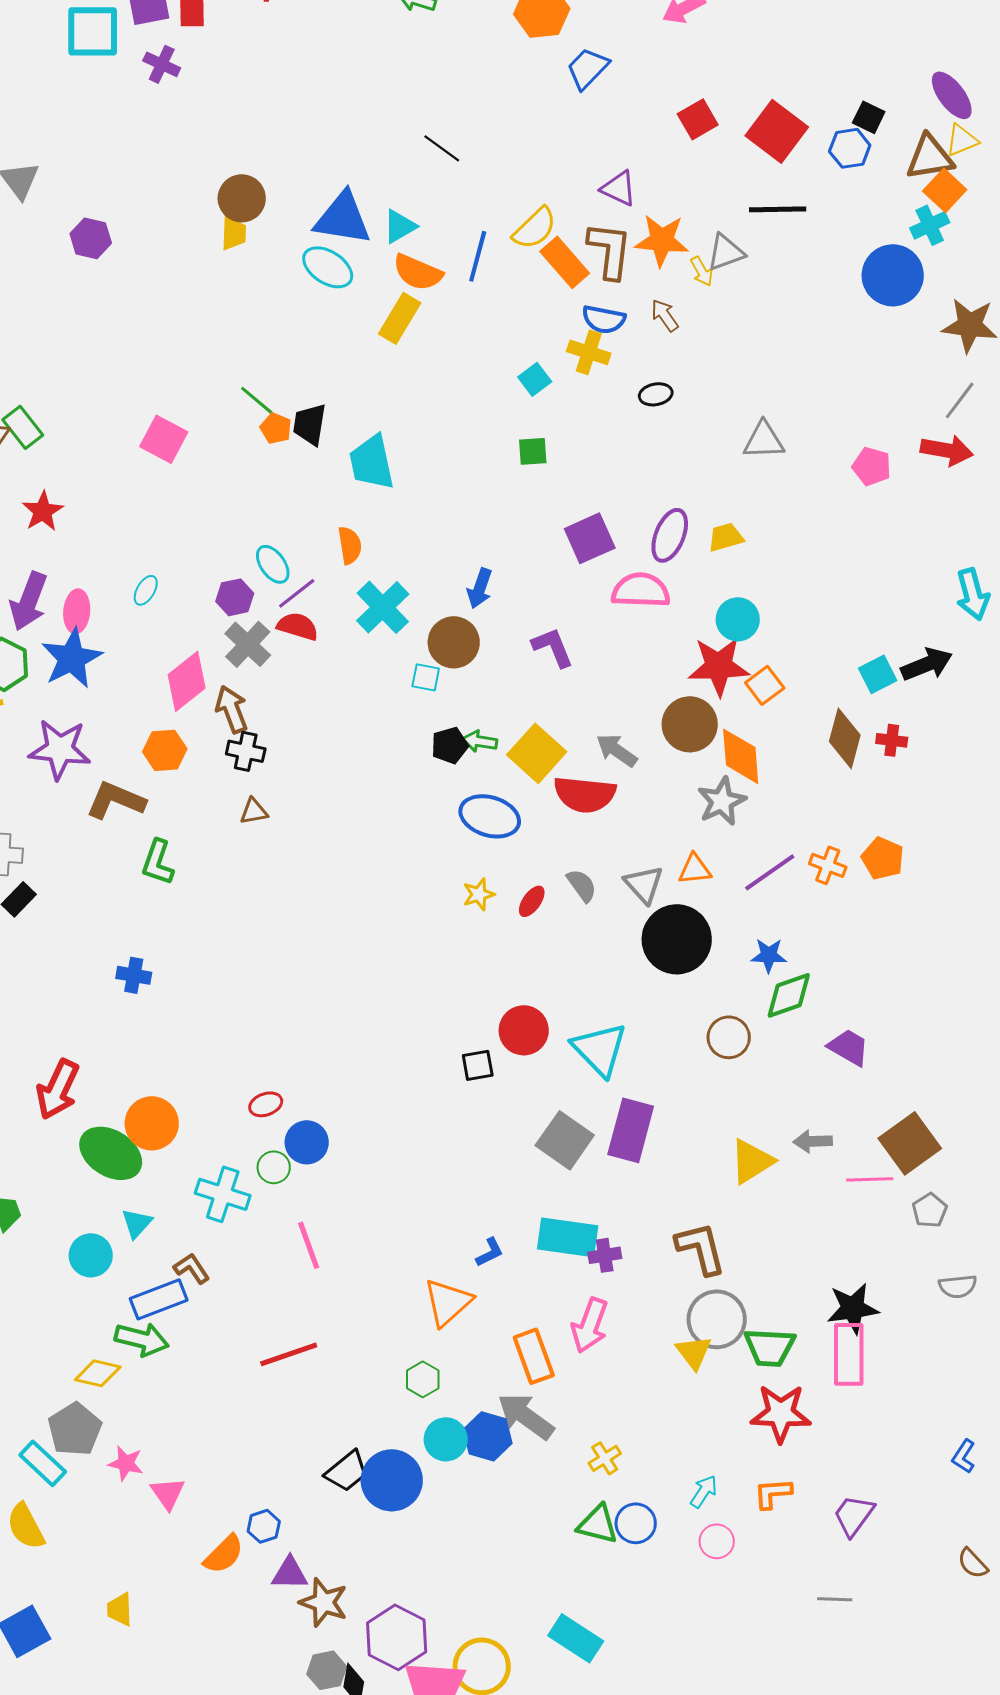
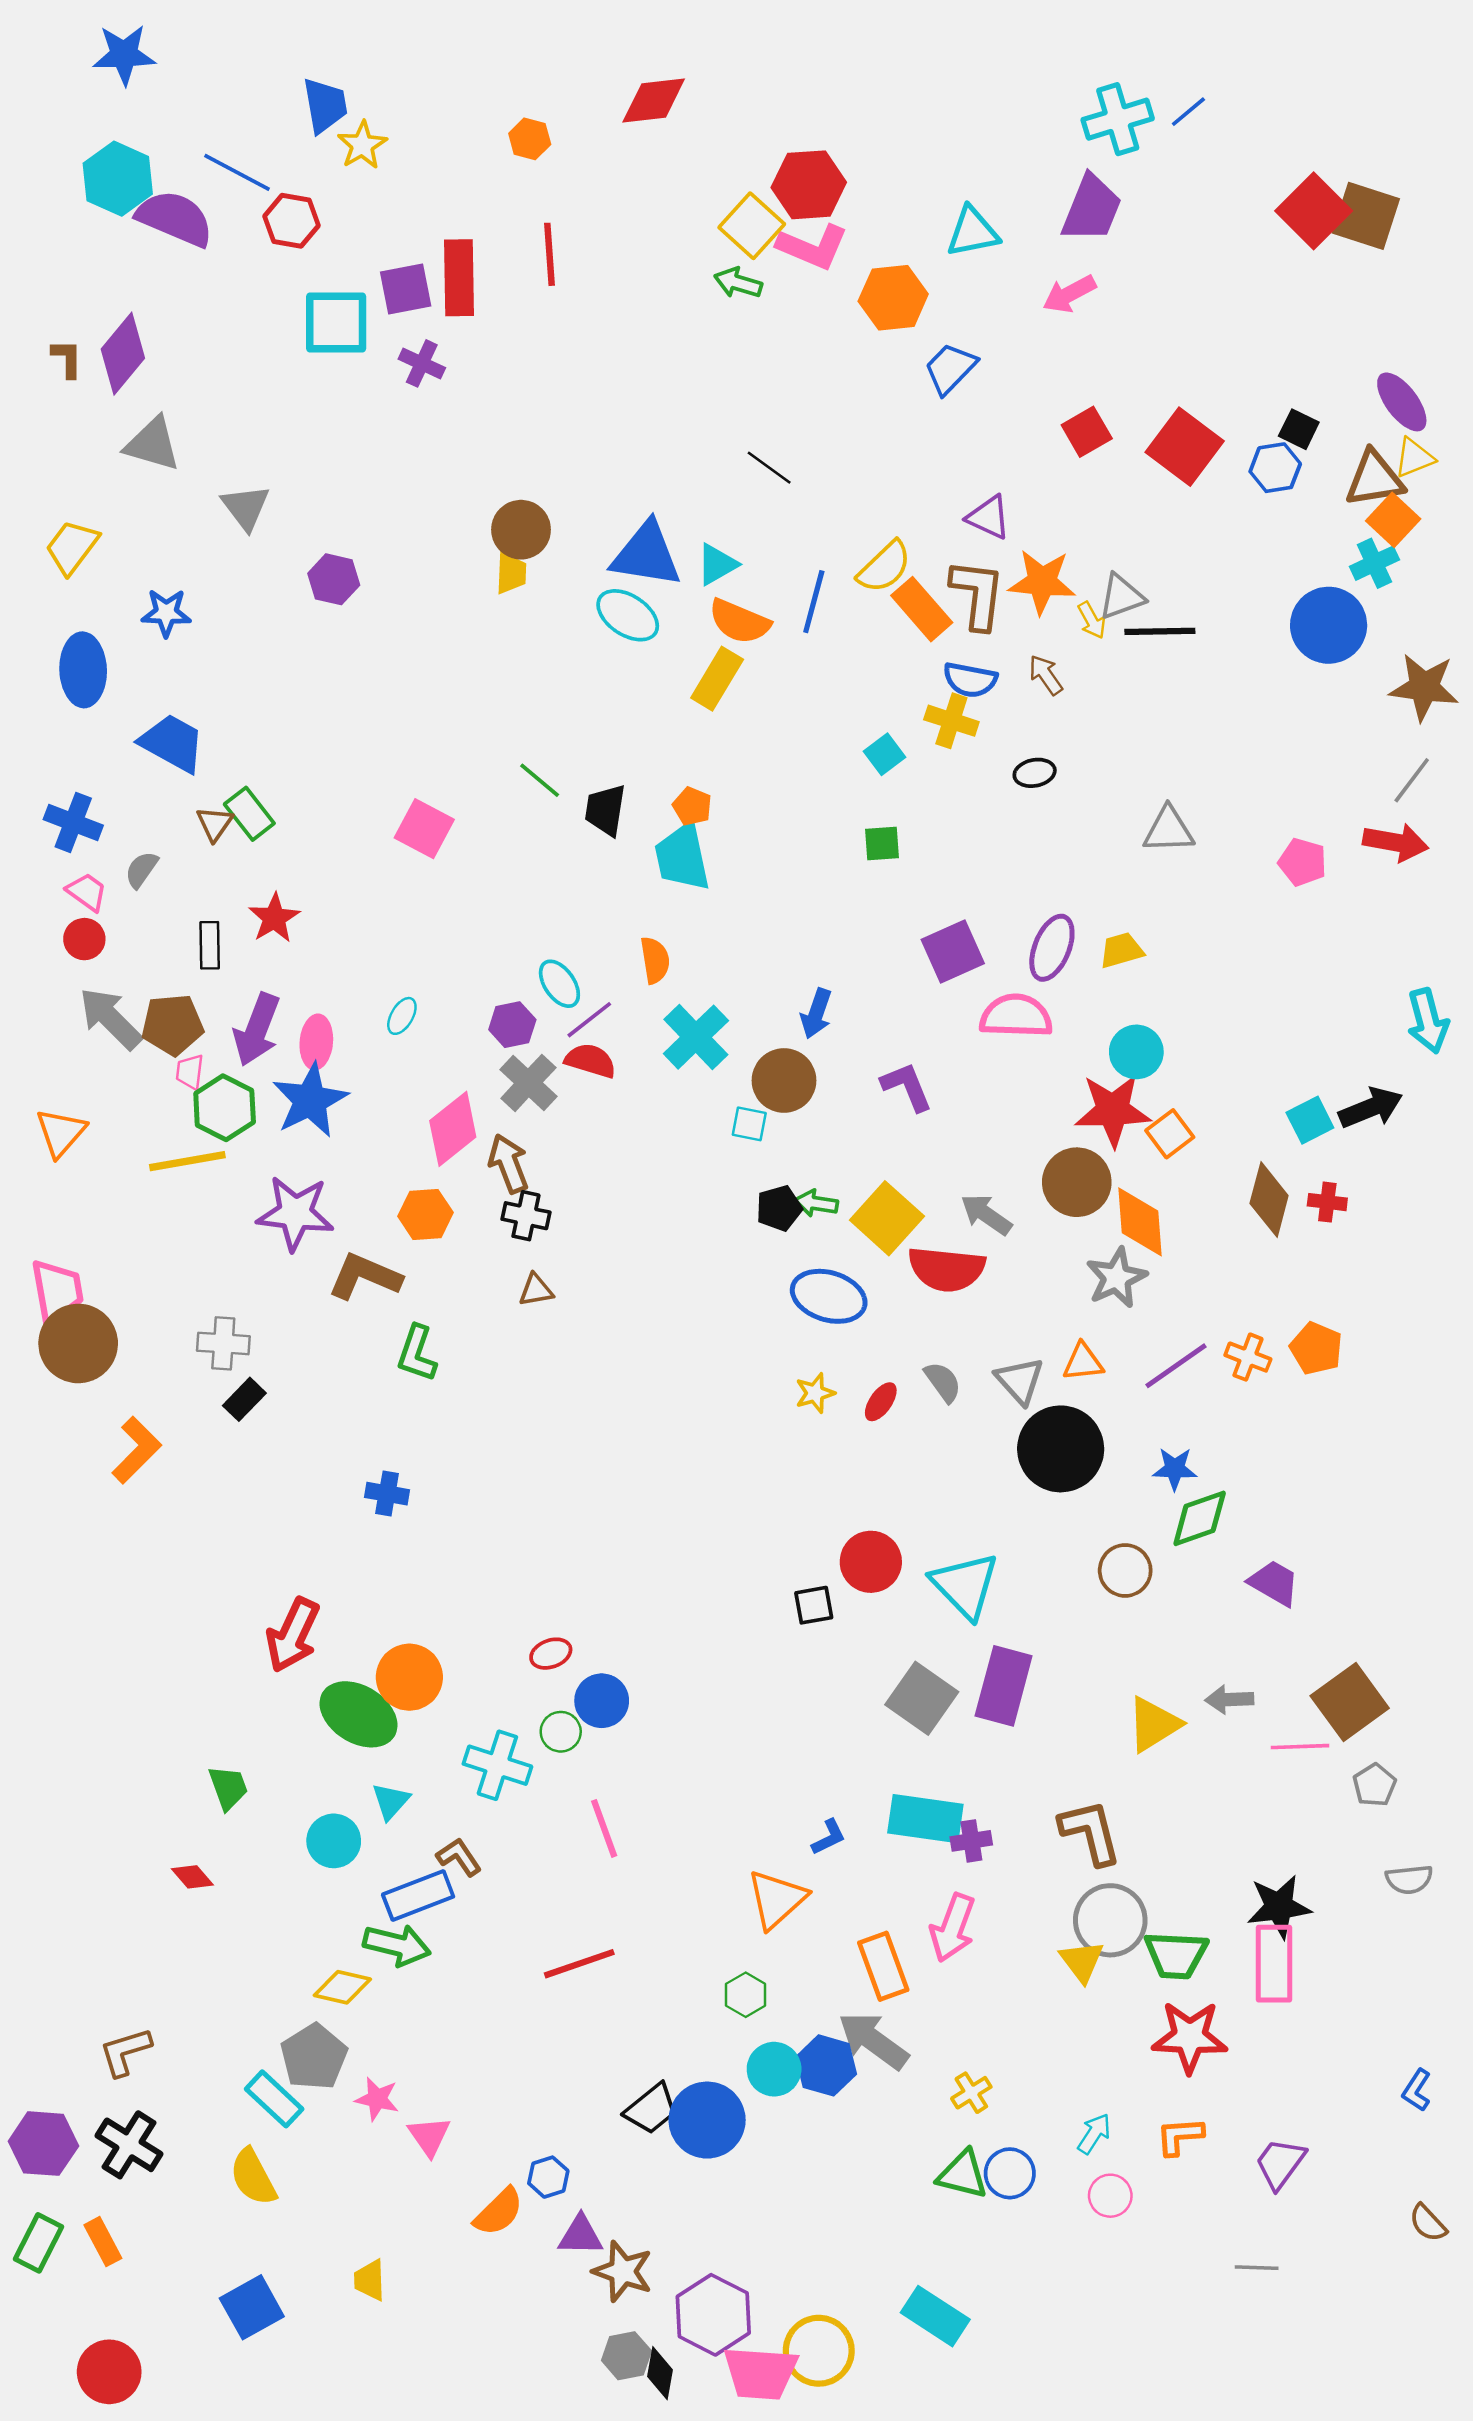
black line: (778, 209) -> (1160, 631), moved
orange pentagon: (276, 428) -> (692, 806), moved

